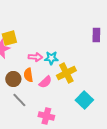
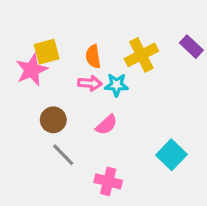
purple rectangle: (96, 35) -> (191, 47), turned -48
yellow cross: (66, 73) -> (141, 55), moved
orange semicircle: (28, 75) -> (93, 57), moved

